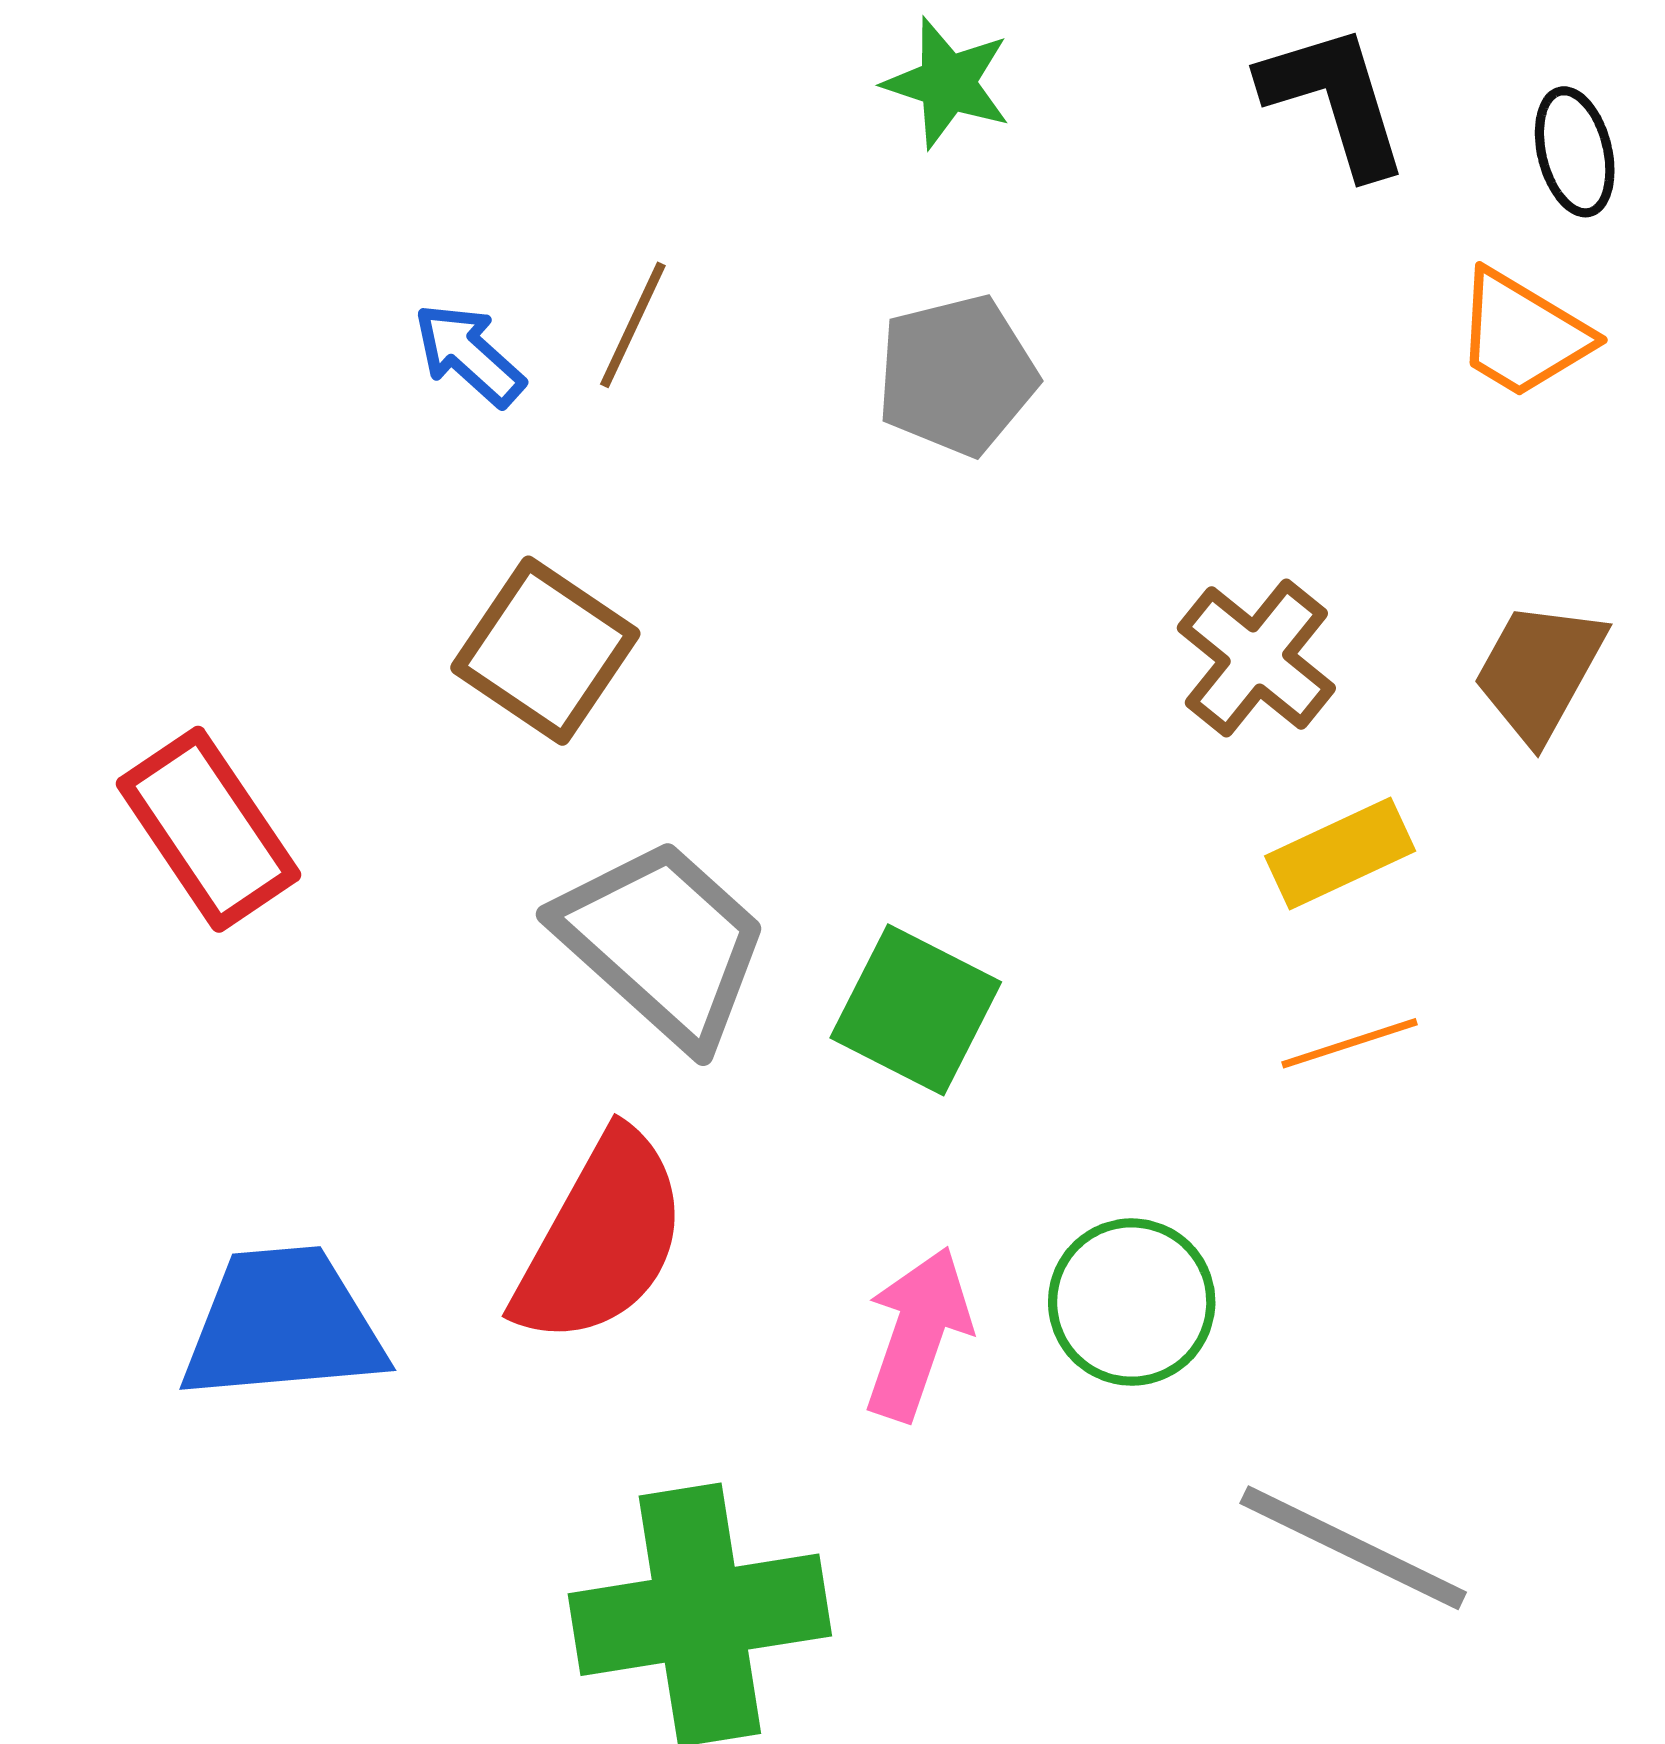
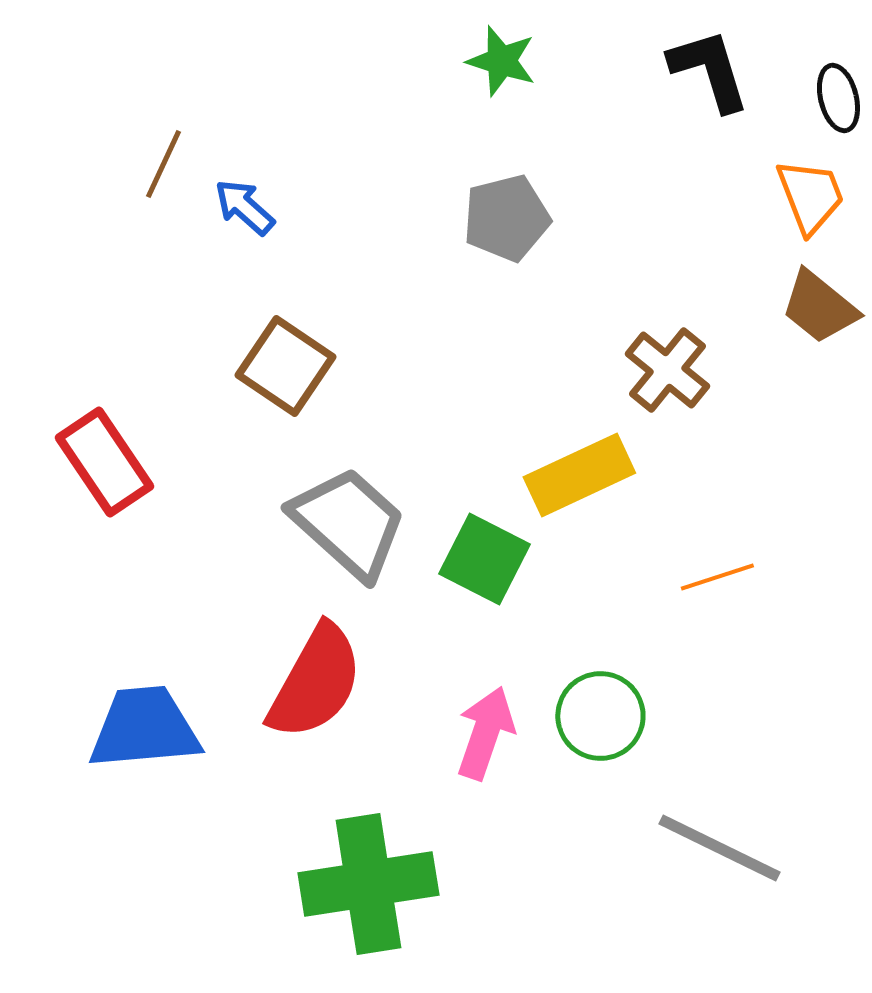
brown line: (633, 325) -> (163, 164), moved
orange trapezoid: (1523, 334) -> (810, 196), turned -142
brown trapezoid: (1539, 671) -> (819, 307), moved, turned -80
yellow rectangle: (1340, 853) -> (579, 475), moved, size x1.4

